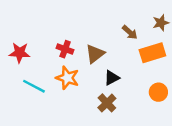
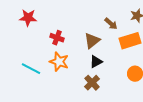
red star: (20, 53) -> (28, 18), moved
brown triangle: (95, 54) -> (92, 41), moved

